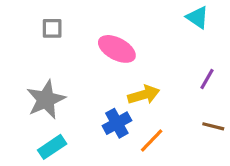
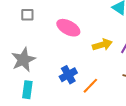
yellow arrow: (144, 95) -> (102, 45), moved
cyan rectangle: (52, 147) -> (27, 90), turned -48

